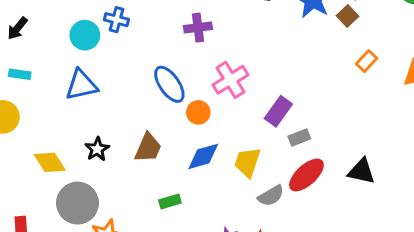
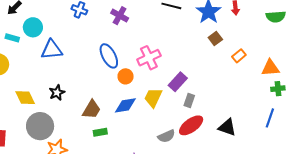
brown square: (348, 16) -> (215, 39), moved
purple cross: (198, 28) -> (120, 16), moved, turned 30
cyan circle: (85, 35) -> (33, 27), moved
gray rectangle: (299, 137) -> (189, 100), turned -56
brown trapezoid: (148, 148) -> (92, 109), moved
yellow trapezoid: (247, 162) -> (153, 98), moved

